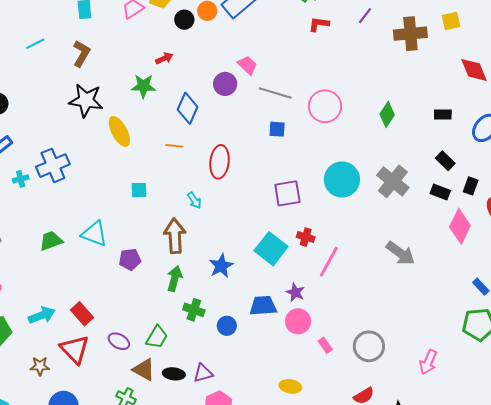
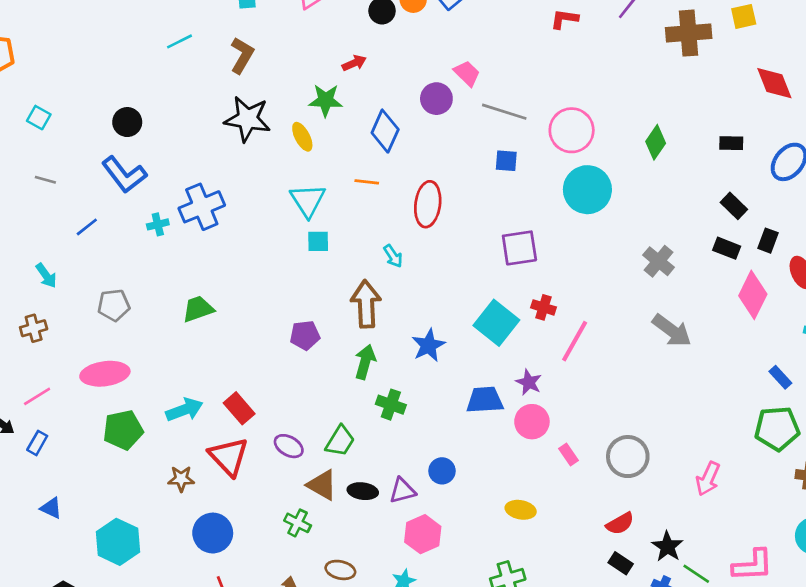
yellow ellipse: (119, 131) -> (302, 137), moved, size x0.7
cyan circle: (342, 179) -> (587, 190), moved
gray cross: (393, 181) -> (659, 261), moved, size x0.7
cyan triangle: (94, 234) -> (308, 200), moved, turned 36
blue circle: (227, 326) -> (442, 471), moved

